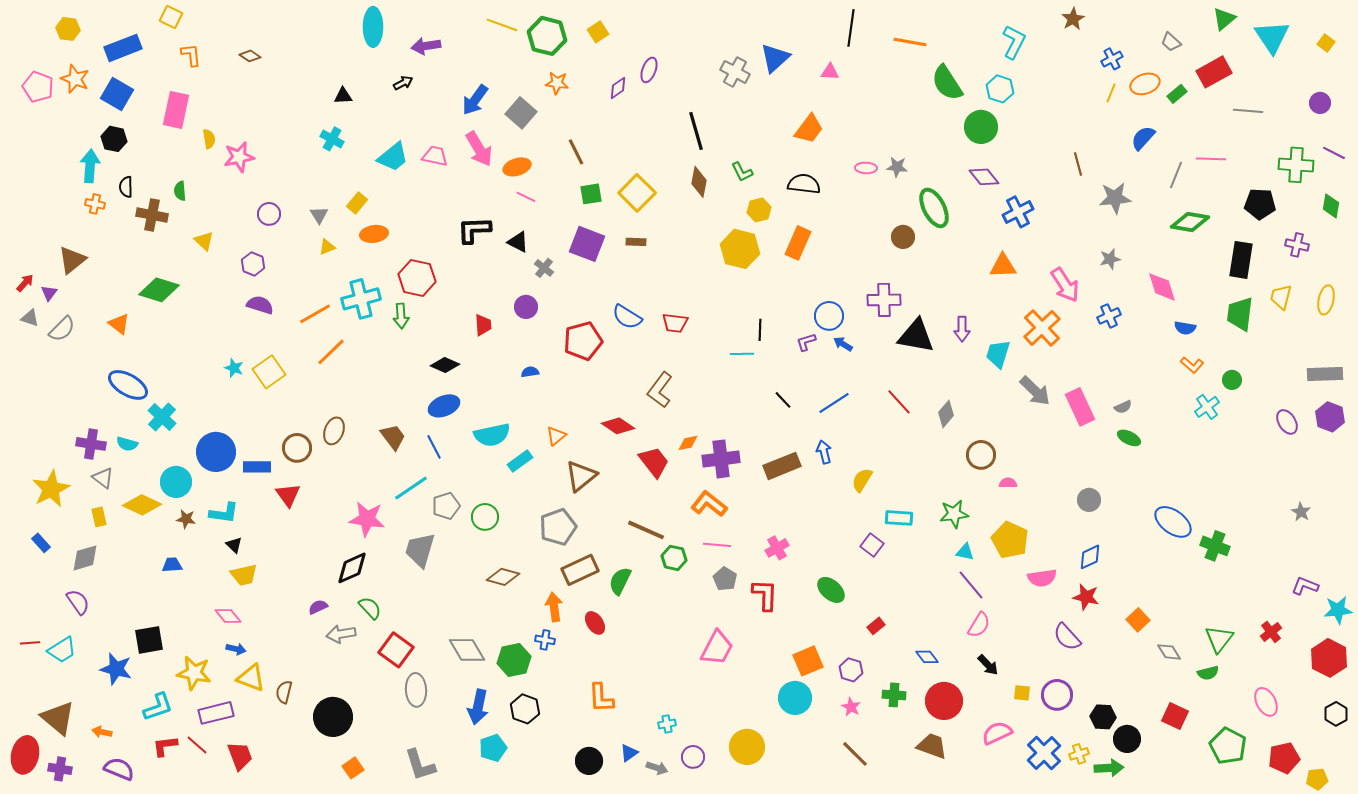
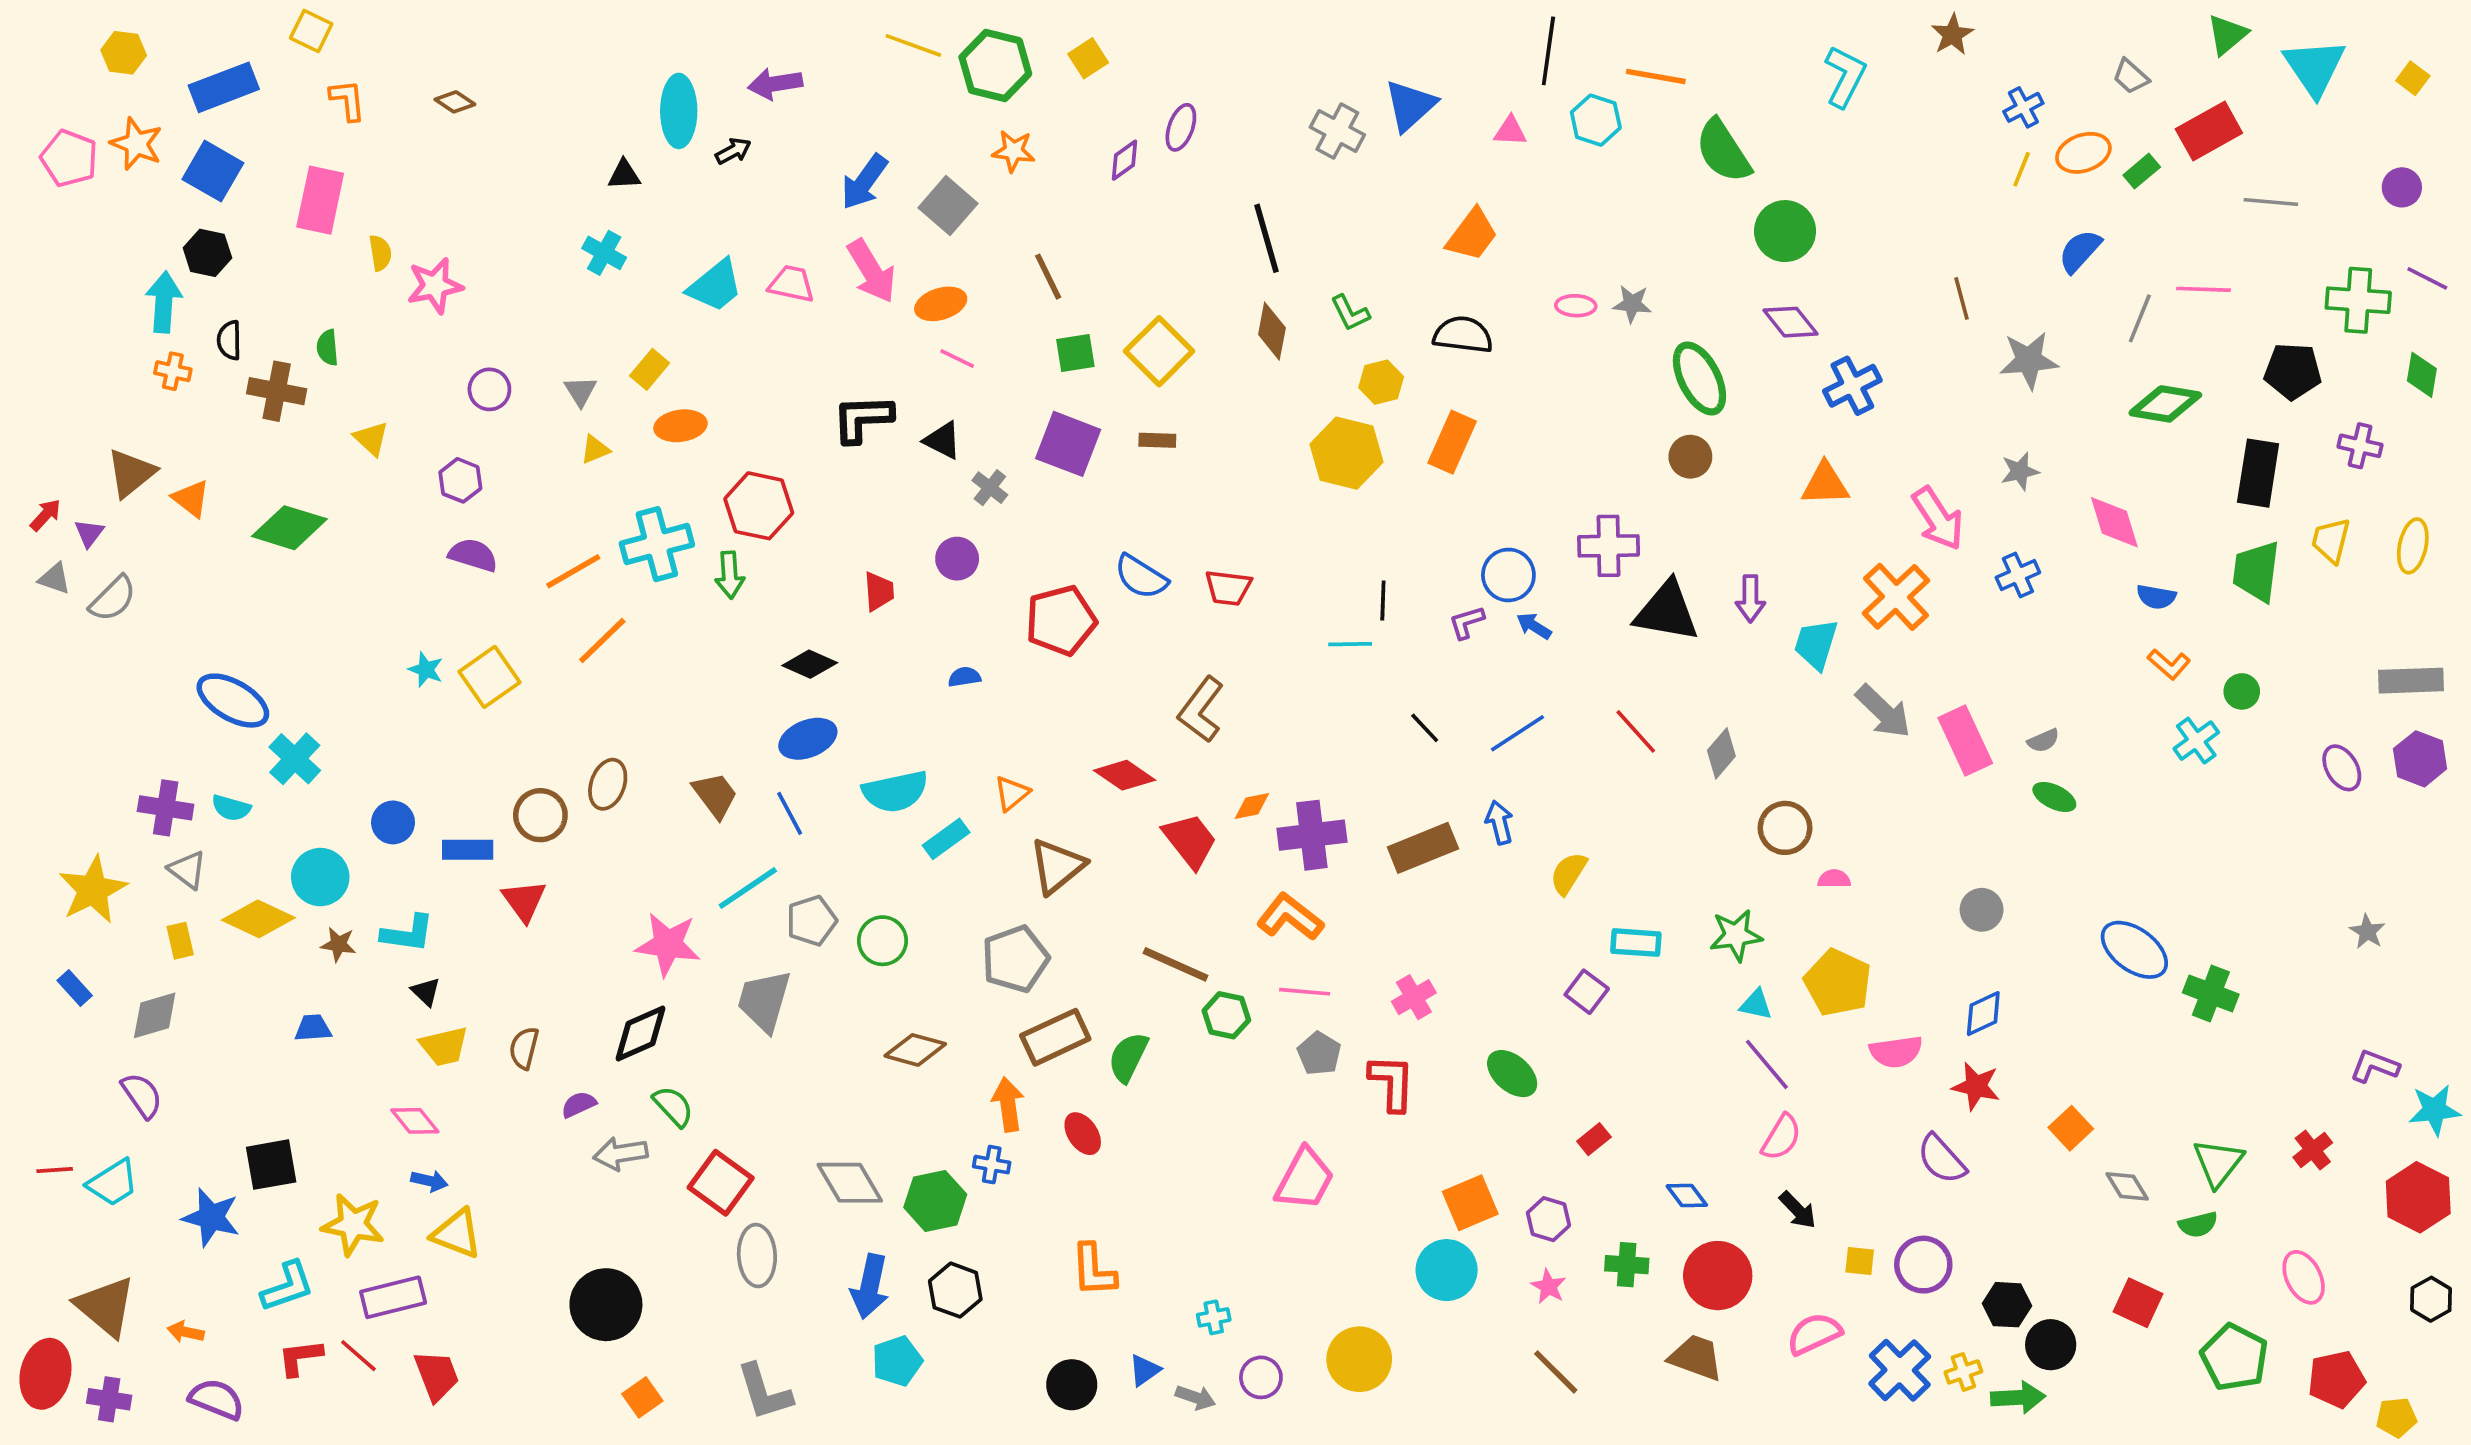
cyan ellipse: (373, 27) -> (679, 111), moved
cyan hexagon: (1000, 89) -> (1596, 120), moved
brown circle: (903, 237) -> (1690, 457), moved
orange triangle: (119, 324) -> (191, 499), moved
blue circle: (216, 452) -> (393, 822), size x0.6
brown semicircle: (284, 692) -> (524, 1048), moved

